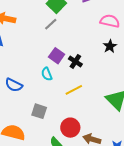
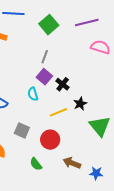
gray line: (51, 24) -> (45, 57), moved, turned -32
black star: (110, 46) -> (80, 104), moved
red circle: (70, 128) -> (50, 140), moved

